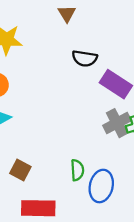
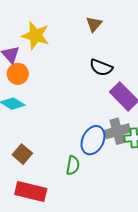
blue ellipse: (101, 186) -> (93, 140), moved

